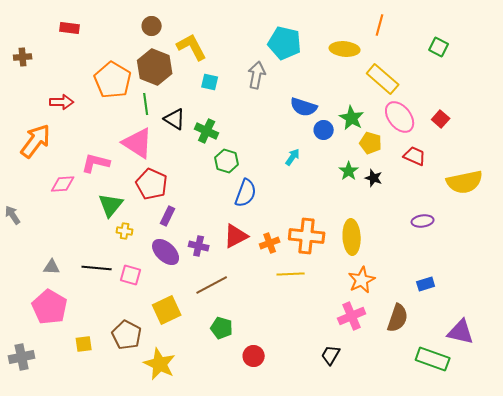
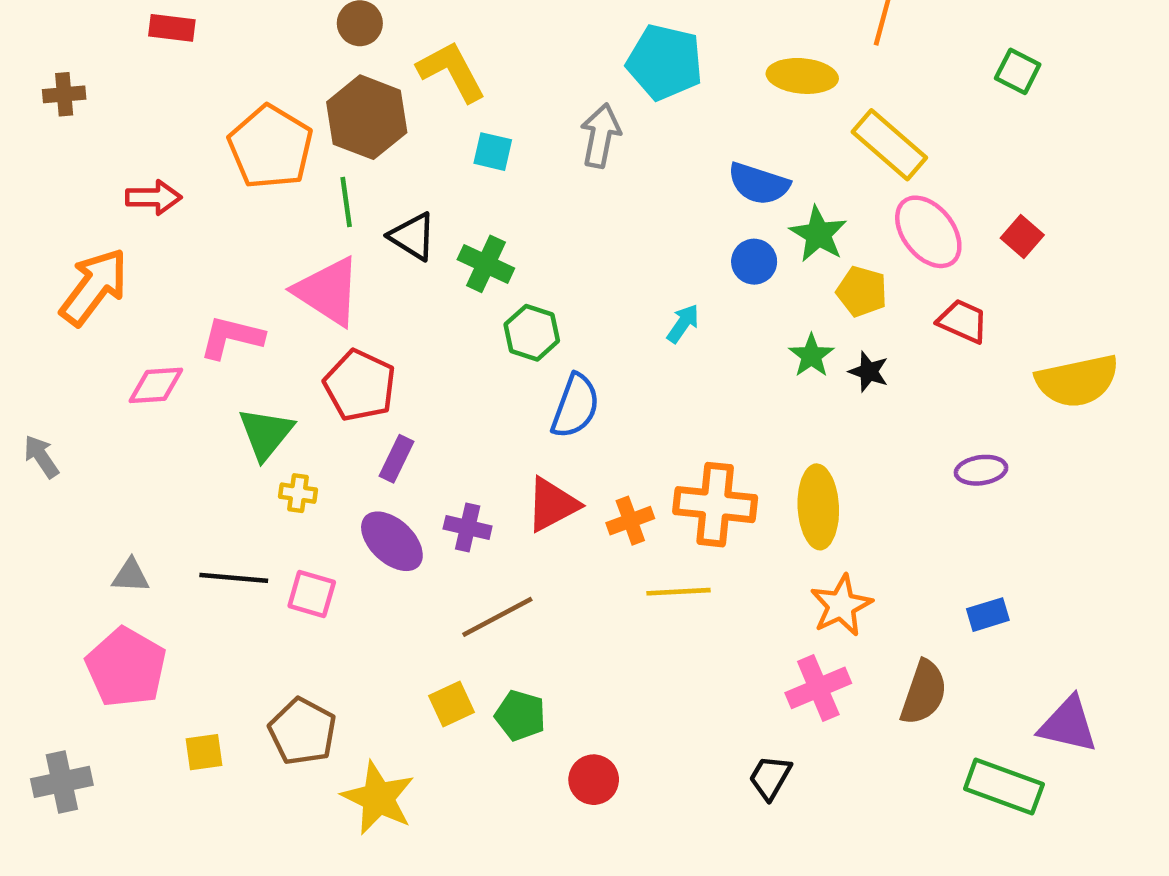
blue semicircle: (304, 107) -> (759, 184), moved
yellow square: (167, 310) -> (452, 704), moved, size x0.7

